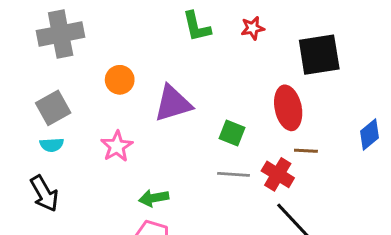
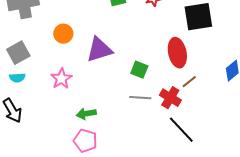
brown line: (306, 151) -> (189, 82), turned -42

